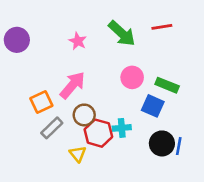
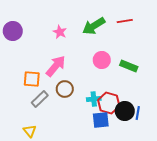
green arrow: (122, 33) -> (94, 26), turned 105
orange square: (41, 102) -> (32, 79), turned 30
blue square: (153, 106) -> (101, 120), moved, turned -30
red hexagon: (98, 133) -> (109, 103), moved
yellow triangle: (78, 154) -> (30, 131), moved

